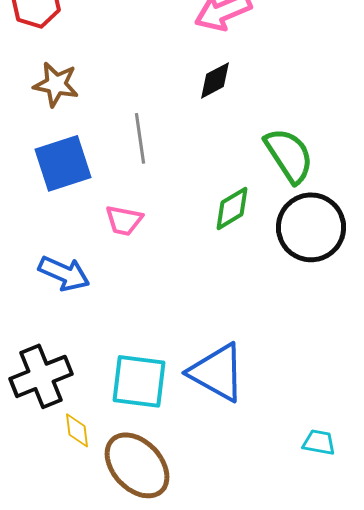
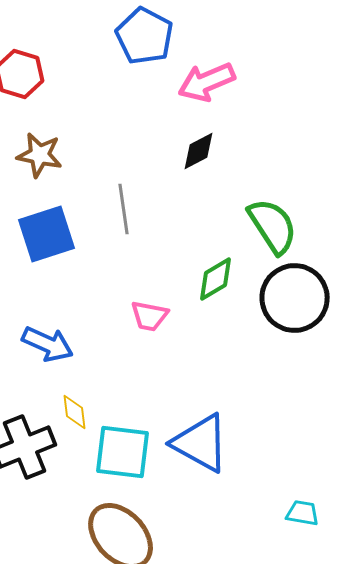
pink trapezoid: (124, 220) -> (150, 316), moved
yellow diamond: (77, 430) -> (75, 412), moved

